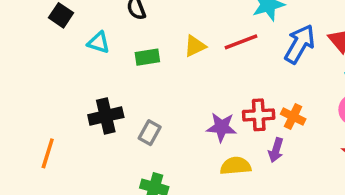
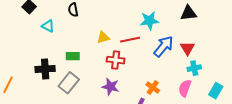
green rectangle: (147, 57) -> (73, 56), moved
red cross: (259, 115) -> (116, 60), moved
gray rectangle: (150, 133) -> (69, 83), size x1.5

